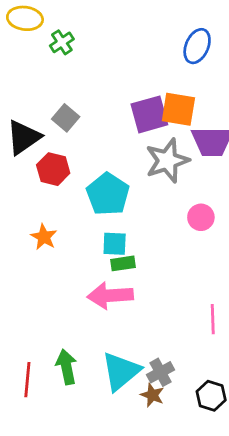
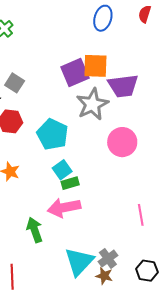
pink circle: (201, 217) -> (122, 142), size x1.5
cyan square: (115, 244) -> (62, 170), turned -30
green arrow: (66, 367) -> (35, 230), moved

